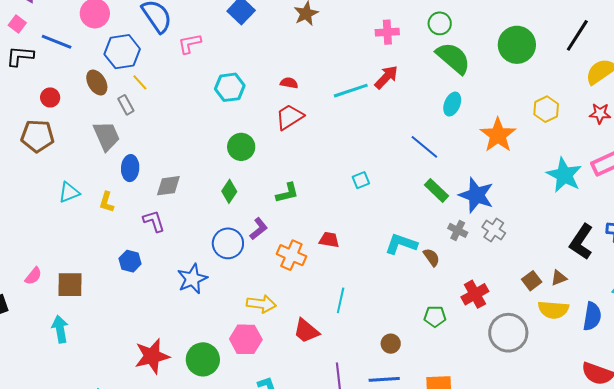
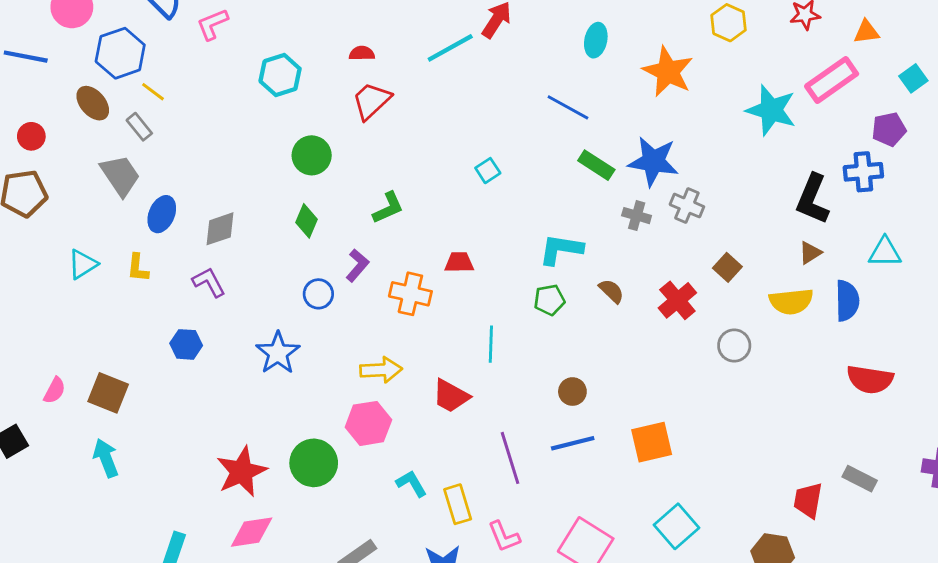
blue ellipse: (130, 168) -> (162, 214), turned 30
blue circle: (228, 243) -> (318, 294), size x0.7
brown semicircle: (432, 257) -> (611, 291), moved
brown triangle: (559, 278) -> (810, 253), moved
brown square: (532, 281) -> (727, 267), moved
brown square: (70, 285) -> (108, 393), turned 32
green pentagon: (435, 316) -> (549, 300), moved
gray circle: (508, 333) -> (734, 345), size x0.6

